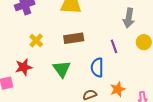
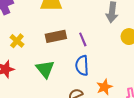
purple line: (114, 46) -> (83, 39), moved

